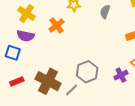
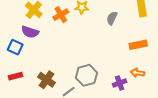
orange cross: (56, 25) -> (61, 15), moved
brown cross: (48, 81) -> (47, 80), size x0.7

